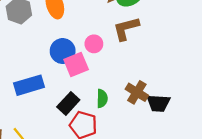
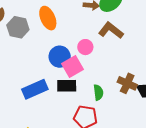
brown L-shape: (126, 28) -> (111, 30), turned 60
black rectangle: (68, 103) -> (67, 86), moved, turned 54

